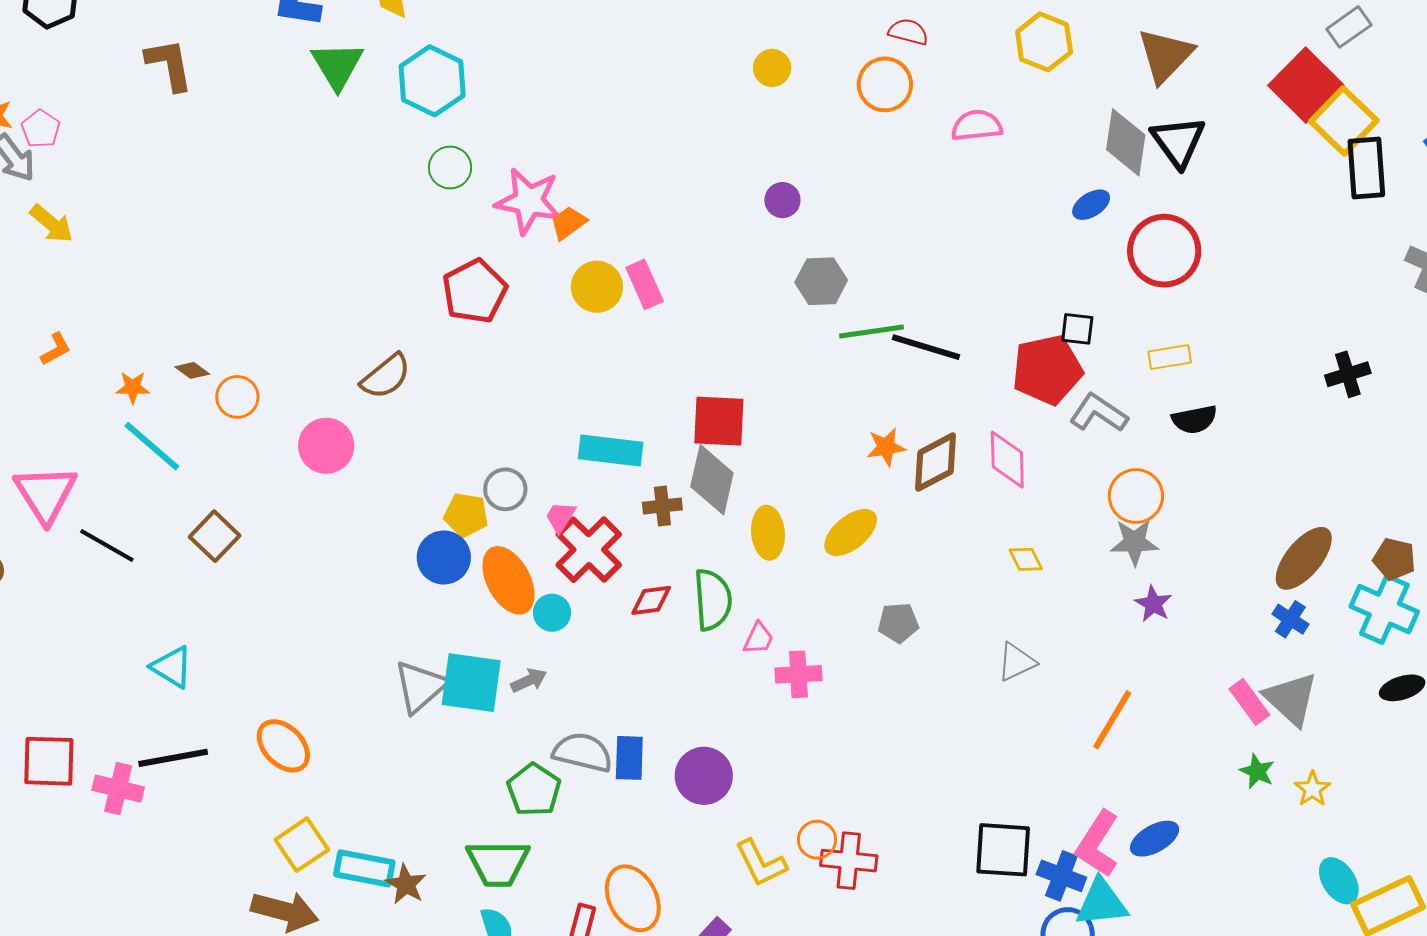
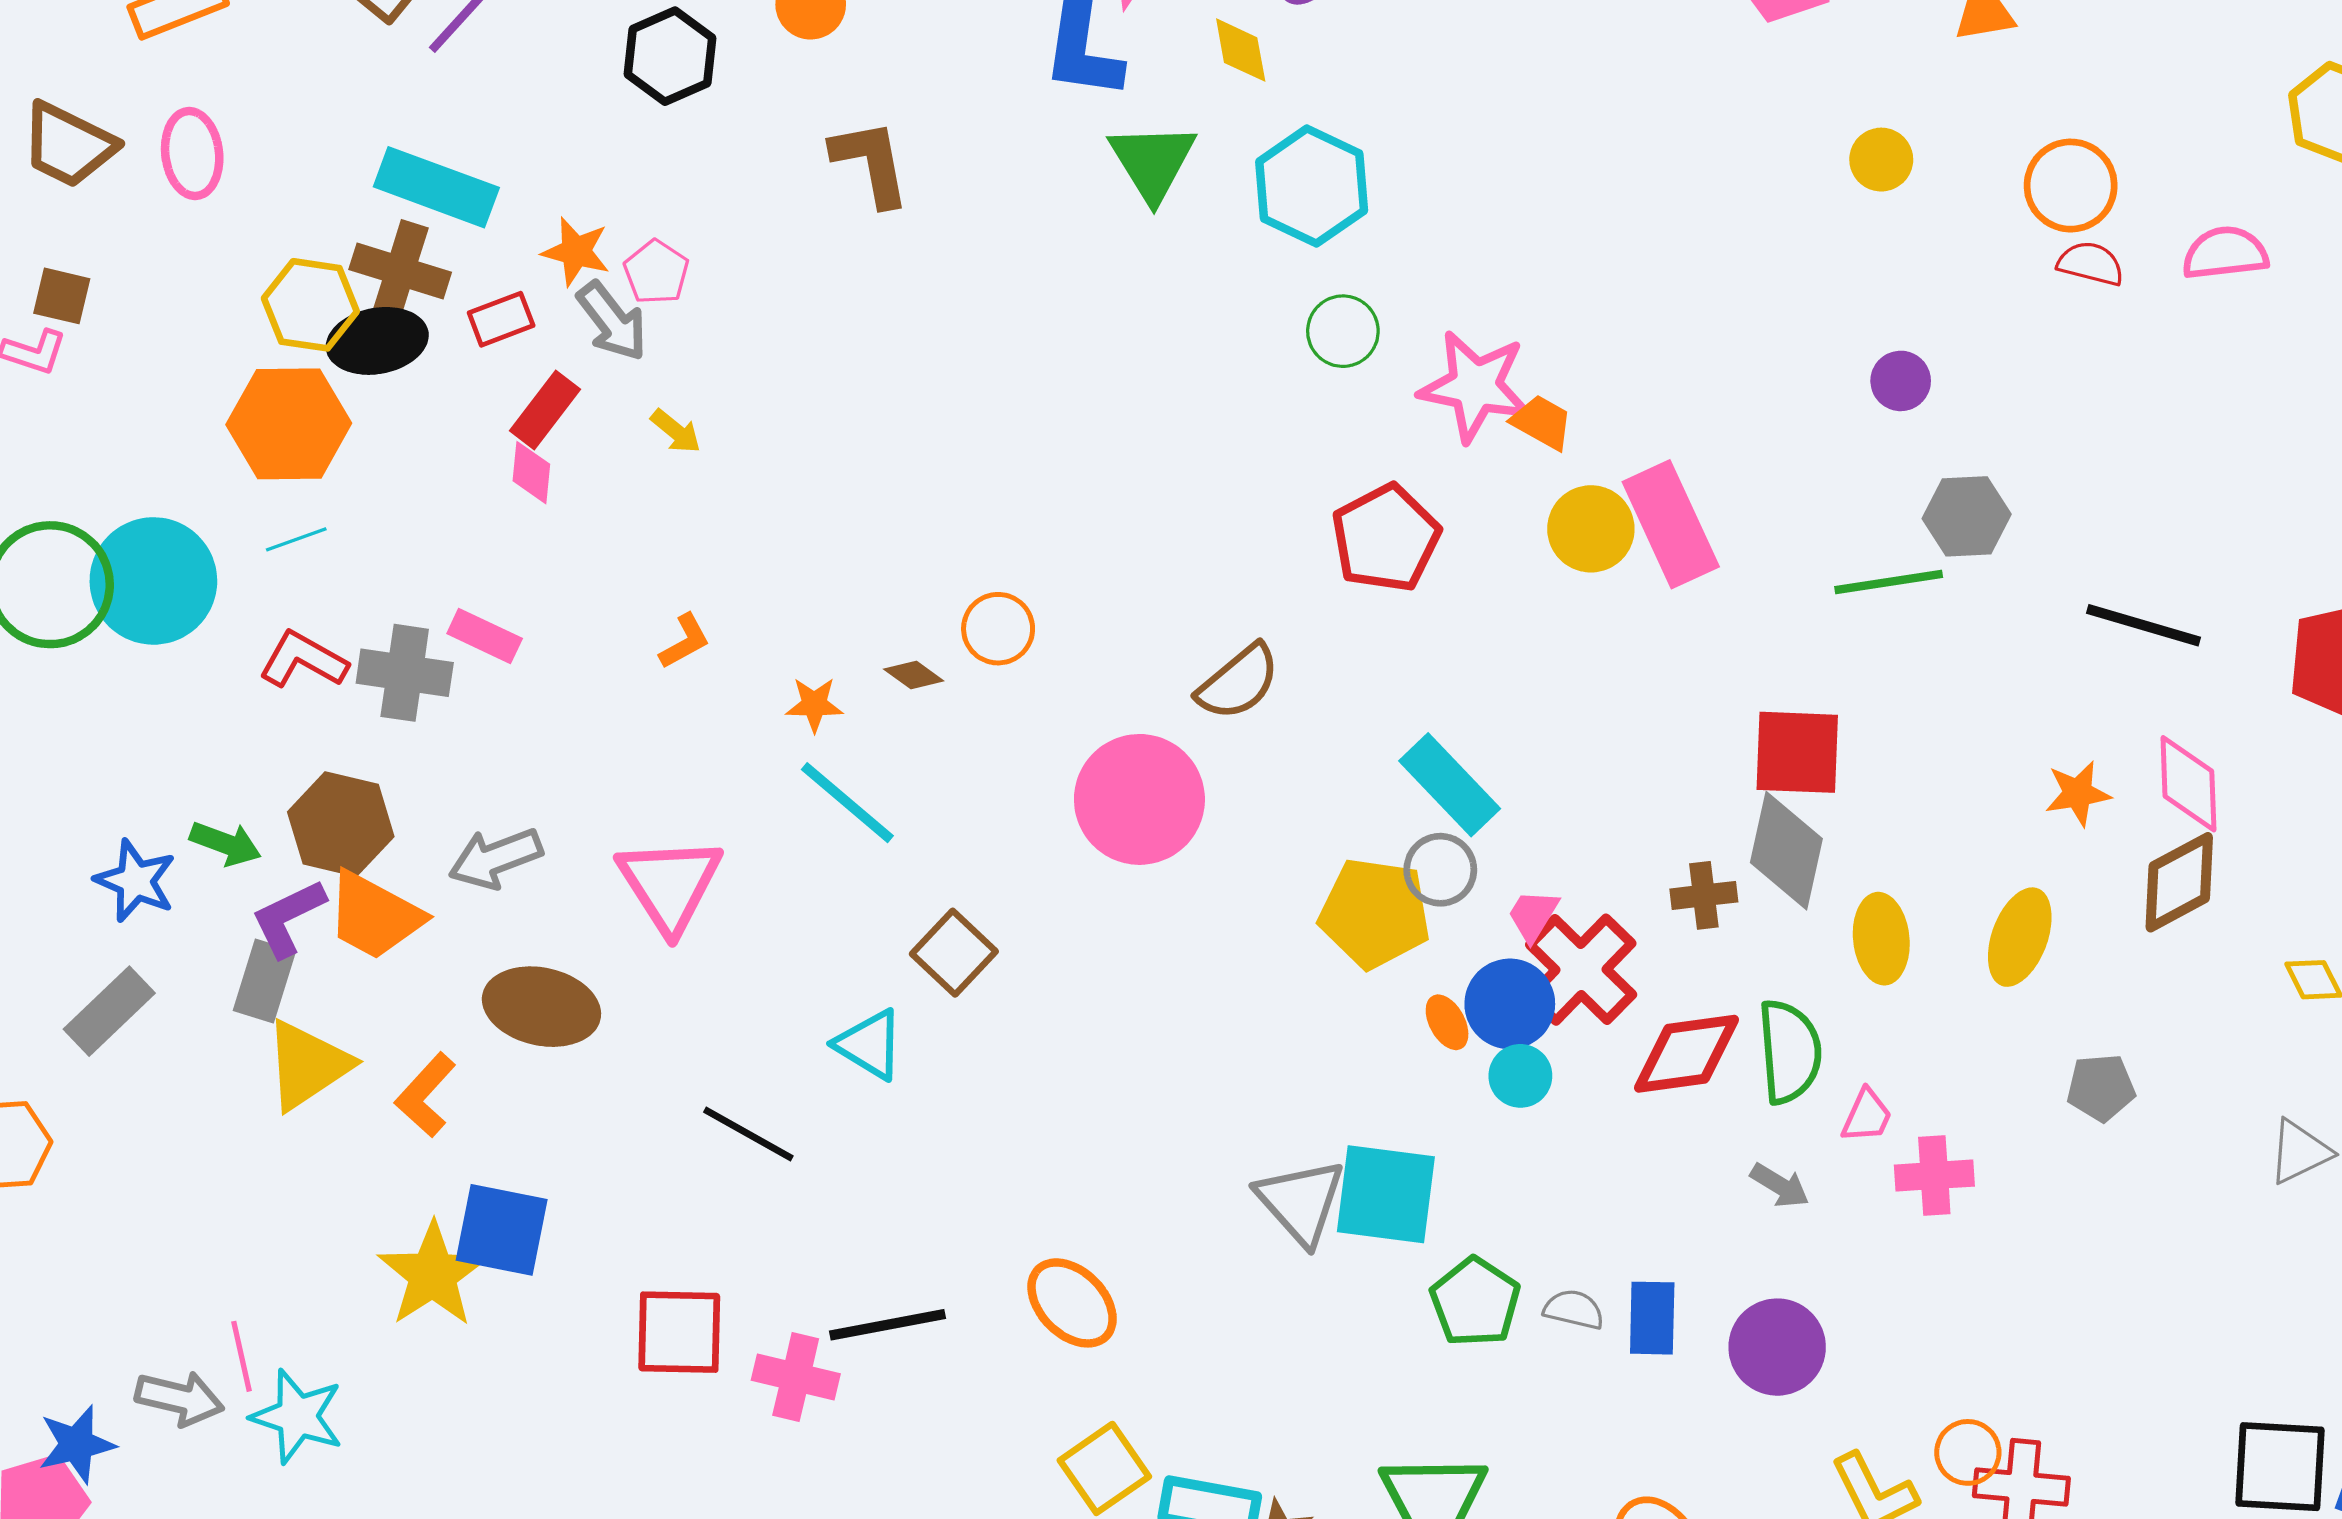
red semicircle: (908, 32) -> (2091, 264), moved
orange trapezoid: (568, 223) -> (1542, 422), turned 66
yellow arrow: (52, 224) -> (676, 431), size x0.7
pink rectangle: (645, 284) -> (1671, 524), size x1.5
green line: (872, 332) -> (1889, 582), moved
orange circle: (237, 397) -> (998, 629), moved
pink circle: (326, 446) -> (1139, 799), size x1.4
cyan rectangle: (611, 451) -> (1450, 785), moved, turned 40
pink diamond: (1007, 460) -> (2188, 784), moved
brown diamond: (936, 462) -> (2179, 882), moved
yellow pentagon: (466, 515) -> (1375, 913), size x1.5
yellow ellipse: (851, 532) -> (2020, 937), turned -30
black line: (107, 546) -> (748, 1134), moved
blue circle: (444, 558) -> (1510, 1004), moved
orange ellipse: (509, 580) -> (1447, 1022), size x0.5
red diamond: (651, 600) -> (1686, 1054), size x1.6
cyan triangle: (172, 667) -> (870, 1045), moved
gray arrow: (529, 680) -> (1780, 1185), moved, turned 57
gray triangle: (420, 687) -> (1301, 1202), turned -30
gray semicircle: (583, 752) -> (1574, 1309), size x0.6
green pentagon: (534, 790) -> (1475, 1302), moved

